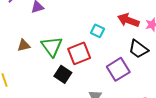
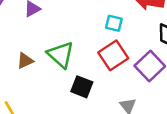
red square: (79, 53) -> (113, 55), moved

